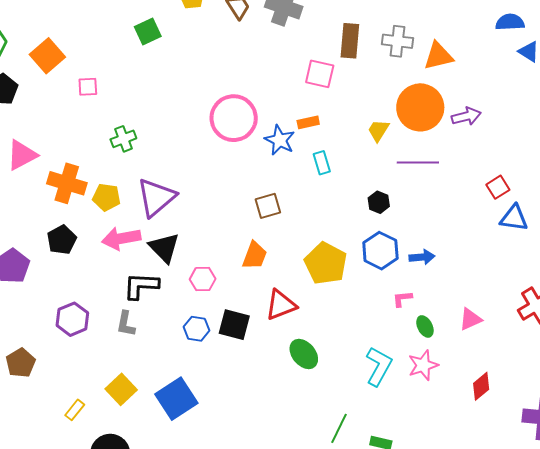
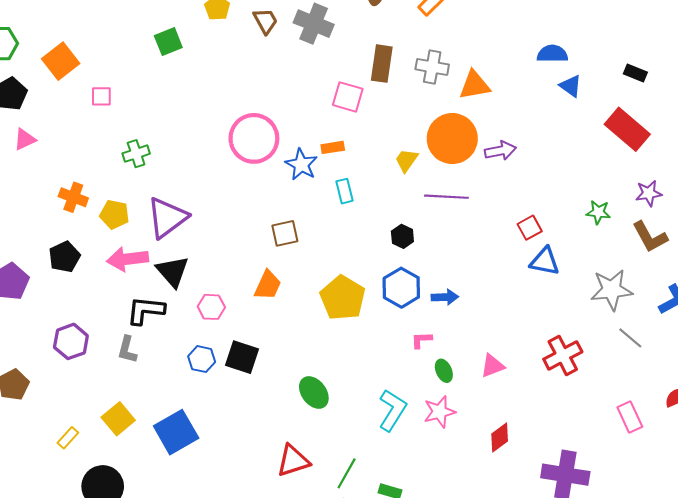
pink triangle: (22, 155) -> (25, 139), moved, size x0.7
orange cross: (67, 183) -> (73, 197), size x0.7
red triangle: (281, 305) -> (293, 461), moved

